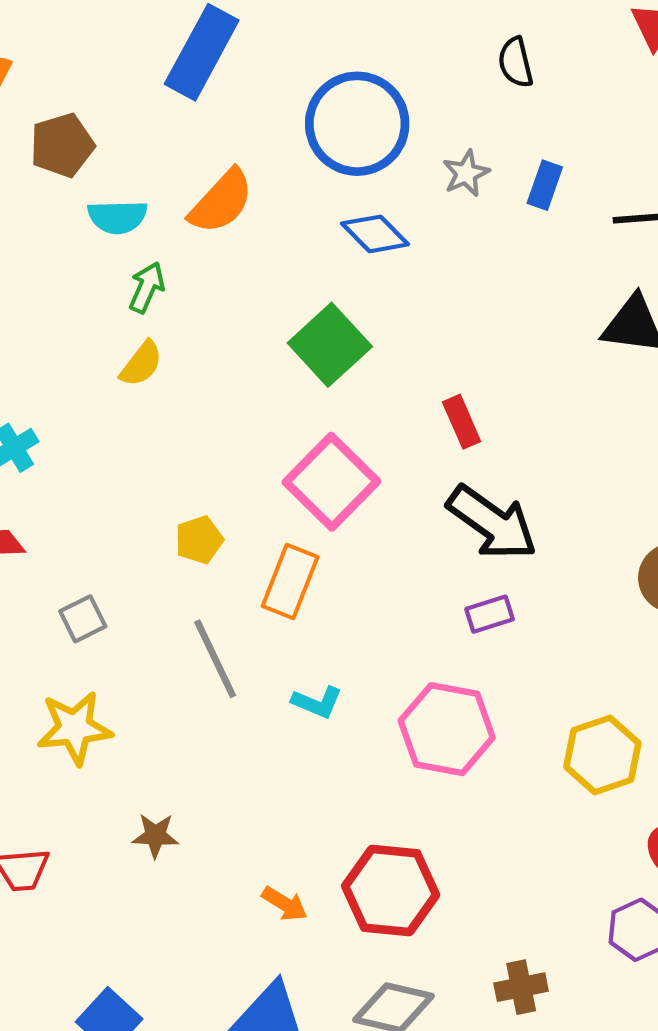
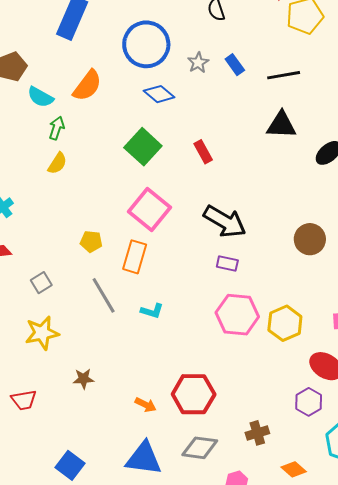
blue rectangle: (545, 185) -> (235, 65), turned -50
cyan semicircle: (117, 217) -> (40, 97), turned 36
red rectangle: (462, 422) -> (203, 152), moved
yellow pentagon: (199, 540) -> (91, 242), turned 30
purple rectangle: (490, 614) -> (227, 263), turned 35
pink hexagon: (447, 729) -> (237, 315), moved

